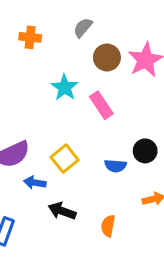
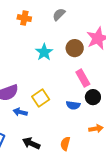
brown circle: (107, 57) -> (75, 48), moved
pink rectangle: (101, 105) -> (83, 78), moved
black arrow: (62, 211) -> (31, 143), moved

